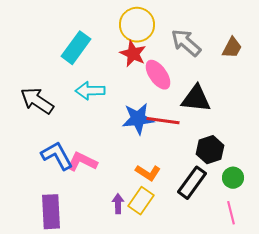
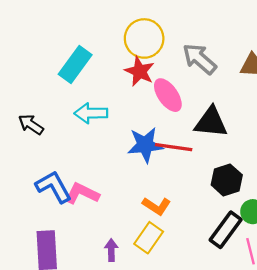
black arrow: (37, 101) -> (31, 124), size x0.7
black rectangle: (192, 183) -> (226, 230), moved
purple arrow: (118, 204) -> (111, 250), moved

